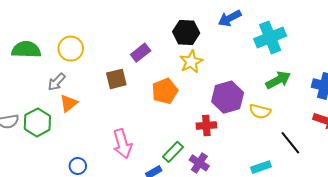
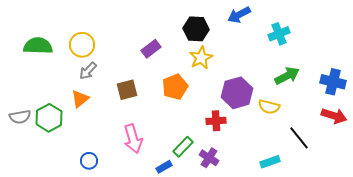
cyan cross: (270, 37) -> (279, 34), size x0.7
brown square: (116, 79) -> (127, 90), moved
gray arrow: (57, 82) -> (88, 71), moved

